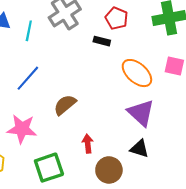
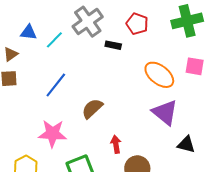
cyan line: (29, 31) -> (54, 40), turned 36
black rectangle: (102, 41) -> (113, 45), moved
black triangle: (139, 149) -> (186, 145), moved

